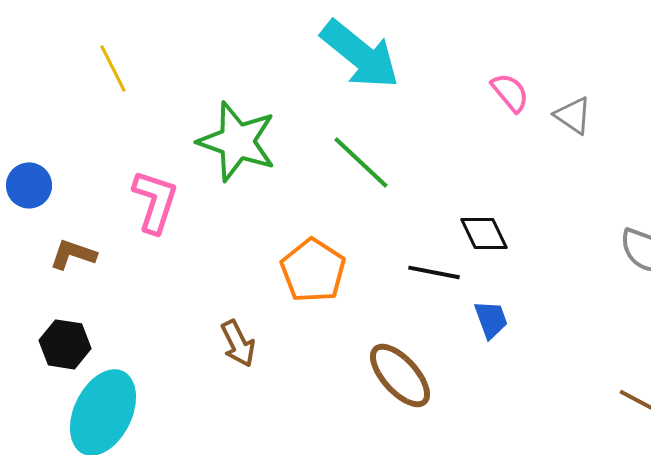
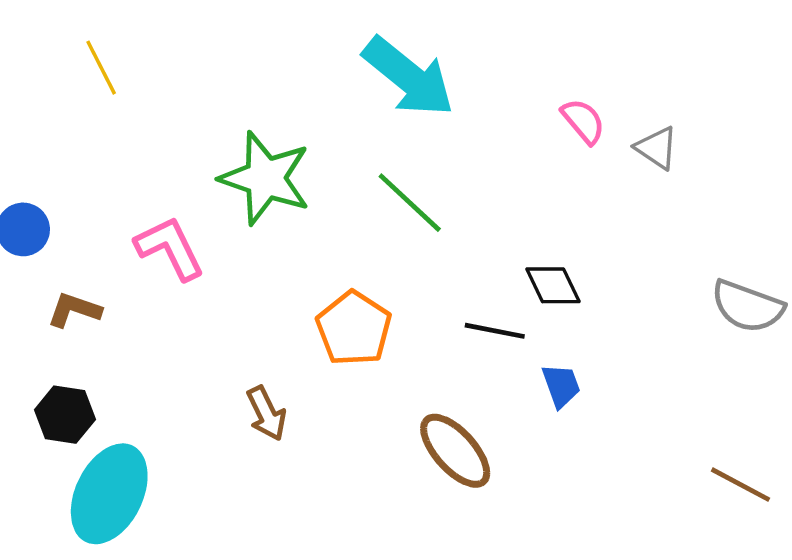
yellow line: (113, 68) -> (101, 68), moved
pink L-shape: (155, 201) -> (170, 248), turned -44

